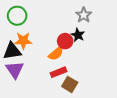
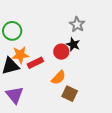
orange semicircle: (56, 54) -> (58, 78), moved
purple triangle: (15, 70) -> (15, 95), moved
red rectangle: (58, 72) -> (35, 63), moved

